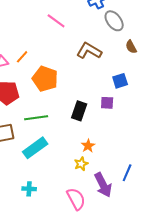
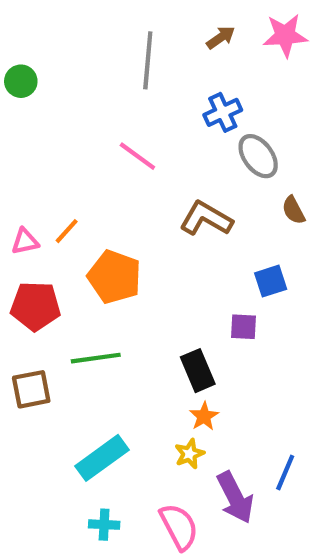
black rectangle: (79, 111) -> (198, 371), moved, turned -42
cyan rectangle: (35, 148) -> (102, 458), moved
cyan cross: (29, 189) -> (104, 525), moved

